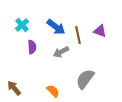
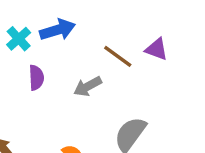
blue arrow: (56, 27) -> (58, 30), moved, turned -54
brown line: (78, 35) -> (118, 56), turned -42

